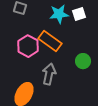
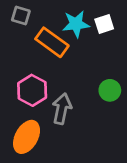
orange rectangle: (50, 41) -> (52, 42), moved
pink hexagon: (28, 46) -> (32, 90), moved

